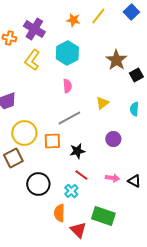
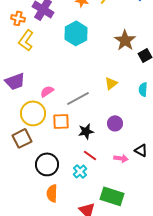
yellow L-shape: (32, 60) -> (26, 40), moved
pink semicircle: (67, 86) -> (47, 91), moved, turned -120
purple circle: (113, 139) -> (115, 123), moved
black triangle: (134, 181) -> (141, 150), moved
orange semicircle: (59, 213) -> (52, 193), moved

